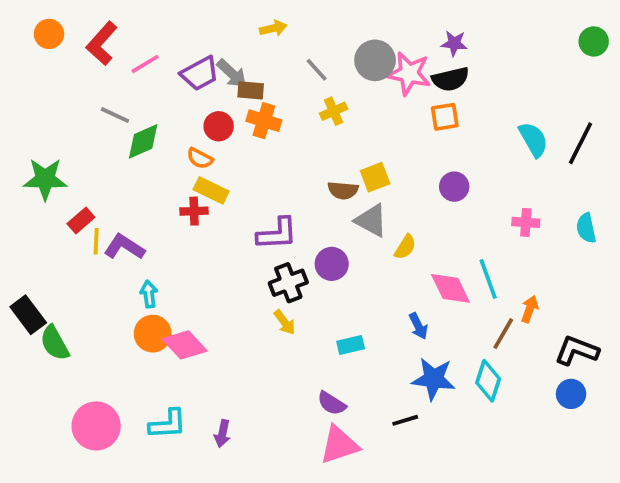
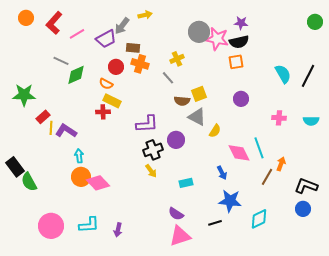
gray line: (317, 70) -> (168, 78), moved
gray arrow: (232, 74) -> (122, 26), moved, turned 84
cyan semicircle: (586, 228) -> (311, 121), turned -77
cyan diamond: (488, 381) -> (259, 219), moved, turned 45

